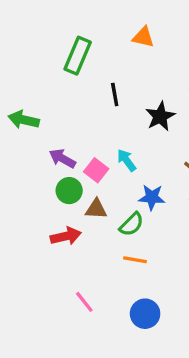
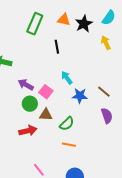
orange triangle: (143, 37) -> (64, 20), moved
black star: (160, 116) -> (84, 24), moved
cyan arrow: (126, 160) -> (67, 78), moved
blue star: (152, 197) -> (80, 96), moved

